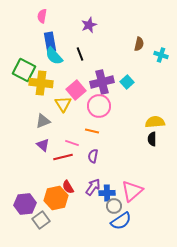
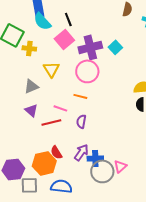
yellow cross: (41, 83) -> (29, 48), size x0.6
pink square: (76, 90) -> (64, 39), moved
pink triangle: (132, 191) -> (120, 166), moved, size x0.6
gray circle: (114, 206) -> (102, 171), size x1.5
gray square: (41, 220) -> (29, 185), turned 36
blue semicircle: (121, 221) -> (61, 186), moved, turned -140

